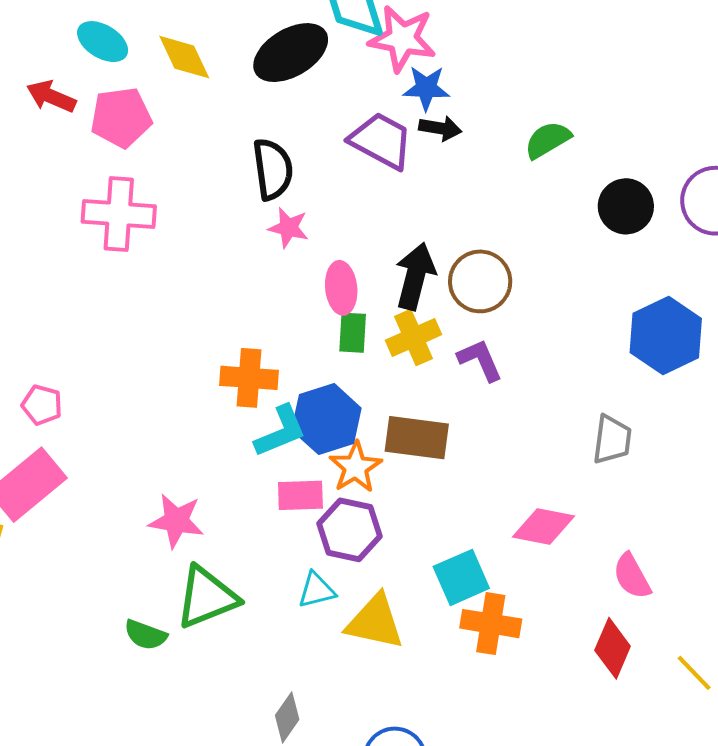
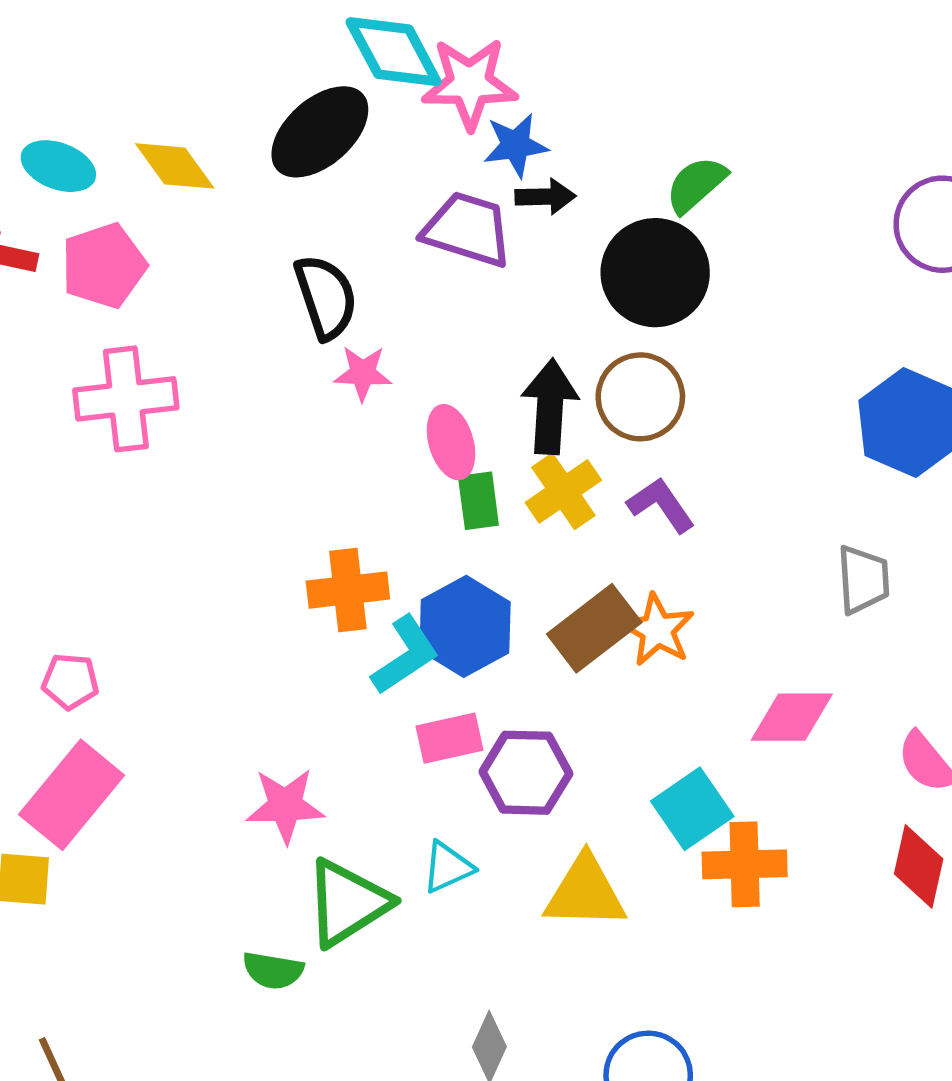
black circle: (626, 206) -> (655, 273), moved, size x1.4
brown rectangle: (417, 438) -> (594, 628), turned -34
orange star: (356, 467) -> (657, 630), moved
cyan triangle: (317, 590) -> (448, 867), moved

